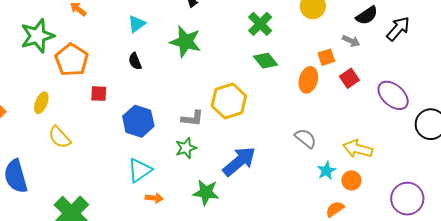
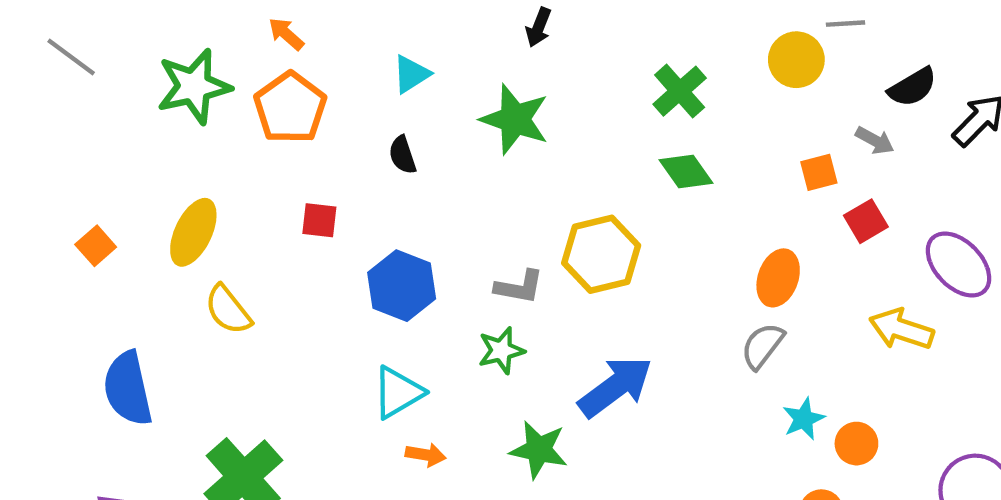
orange pentagon: (72, 60) -> (290, 108), moved
orange ellipse: (308, 80) -> (778, 278), moved
yellow ellipse: (41, 103) -> (193, 232), size x1.4
gray semicircle: (306, 138) -> (762, 346), turned -95
yellow arrow: (358, 149) -> (901, 329), moved

